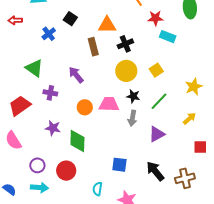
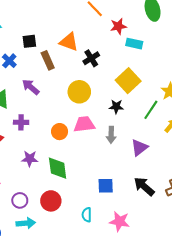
black square: (70, 19) -> (29, 41), turned -32
orange triangle: (107, 25) -> (69, 42), turned 30
brown rectangle: (93, 47) -> (48, 60), moved
yellow square: (156, 70) -> (128, 81), size x1.6
yellow circle: (126, 71) -> (79, 92), moved
purple arrow: (76, 75) -> (31, 87), moved
black star: (133, 96) -> (116, 107), moved
green line: (159, 101) -> (151, 110), moved

